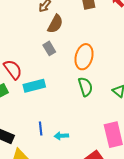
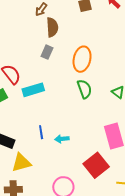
brown semicircle: (55, 24) -> (52, 27), turned -30
gray rectangle: (49, 48) -> (47, 52), turned 56

